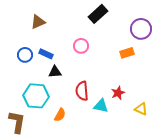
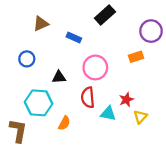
pink circle: (81, 46) -> (95, 67), moved, size x1.5
blue rectangle: (46, 54) -> (74, 37), moved
yellow triangle: (141, 109) -> (140, 117), moved, turned 48

